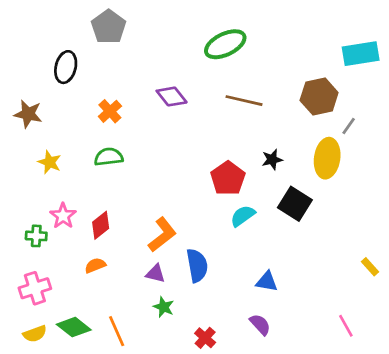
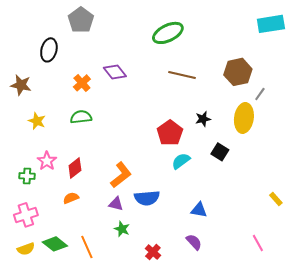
cyan rectangle: (361, 54) -> (271, 24), moved
purple diamond: (172, 97) -> (115, 72), moved
black square: (295, 204) -> (220, 152), size x0.7
blue semicircle: (197, 265) -> (147, 198), turned 95

